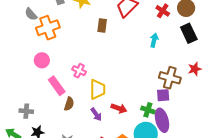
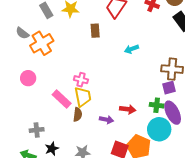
cyan arrow: (154, 40) -> (131, 49), moved, turned -112
pink circle: (42, 60) -> (28, 78), moved
yellow trapezoid: (97, 89) -> (83, 97), moved
purple arrow: (96, 114) -> (106, 120), turned -32

